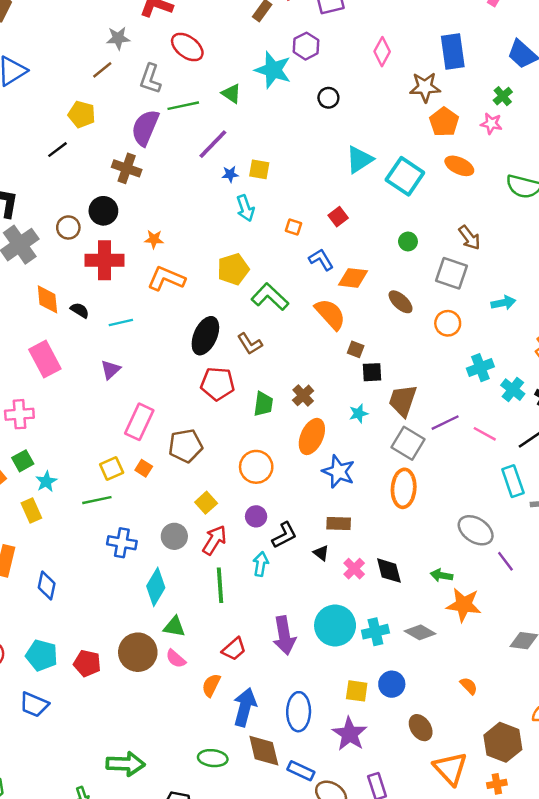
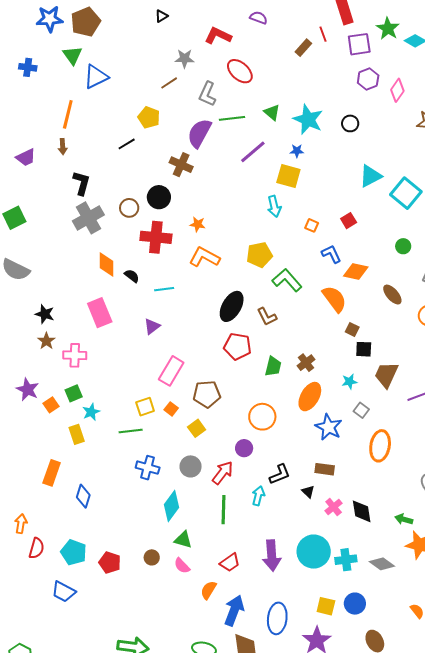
purple hexagon: (306, 46) -> (368, 79), moved
cyan star: (273, 70) -> (308, 120), moved
yellow square: (259, 169) -> (288, 176), size x1.4
blue star: (230, 174) -> (297, 151), moved
gray square: (408, 443) -> (361, 410), moved, size x0.6
yellow square: (206, 503) -> (197, 428), moved
purple circle: (256, 516) -> (244, 448), moved
brown circle: (138, 652) -> (152, 557), size x0.5

